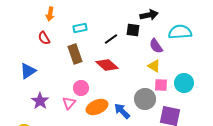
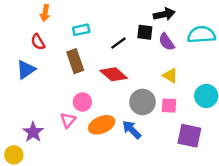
purple semicircle: (156, 46) -> (167, 42), moved
blue triangle: (28, 71) -> (26, 70), moved
pink square: (161, 85) -> (169, 106), moved
gray circle: (145, 99) -> (143, 102), moved
purple star: (40, 101) -> (33, 132), moved

